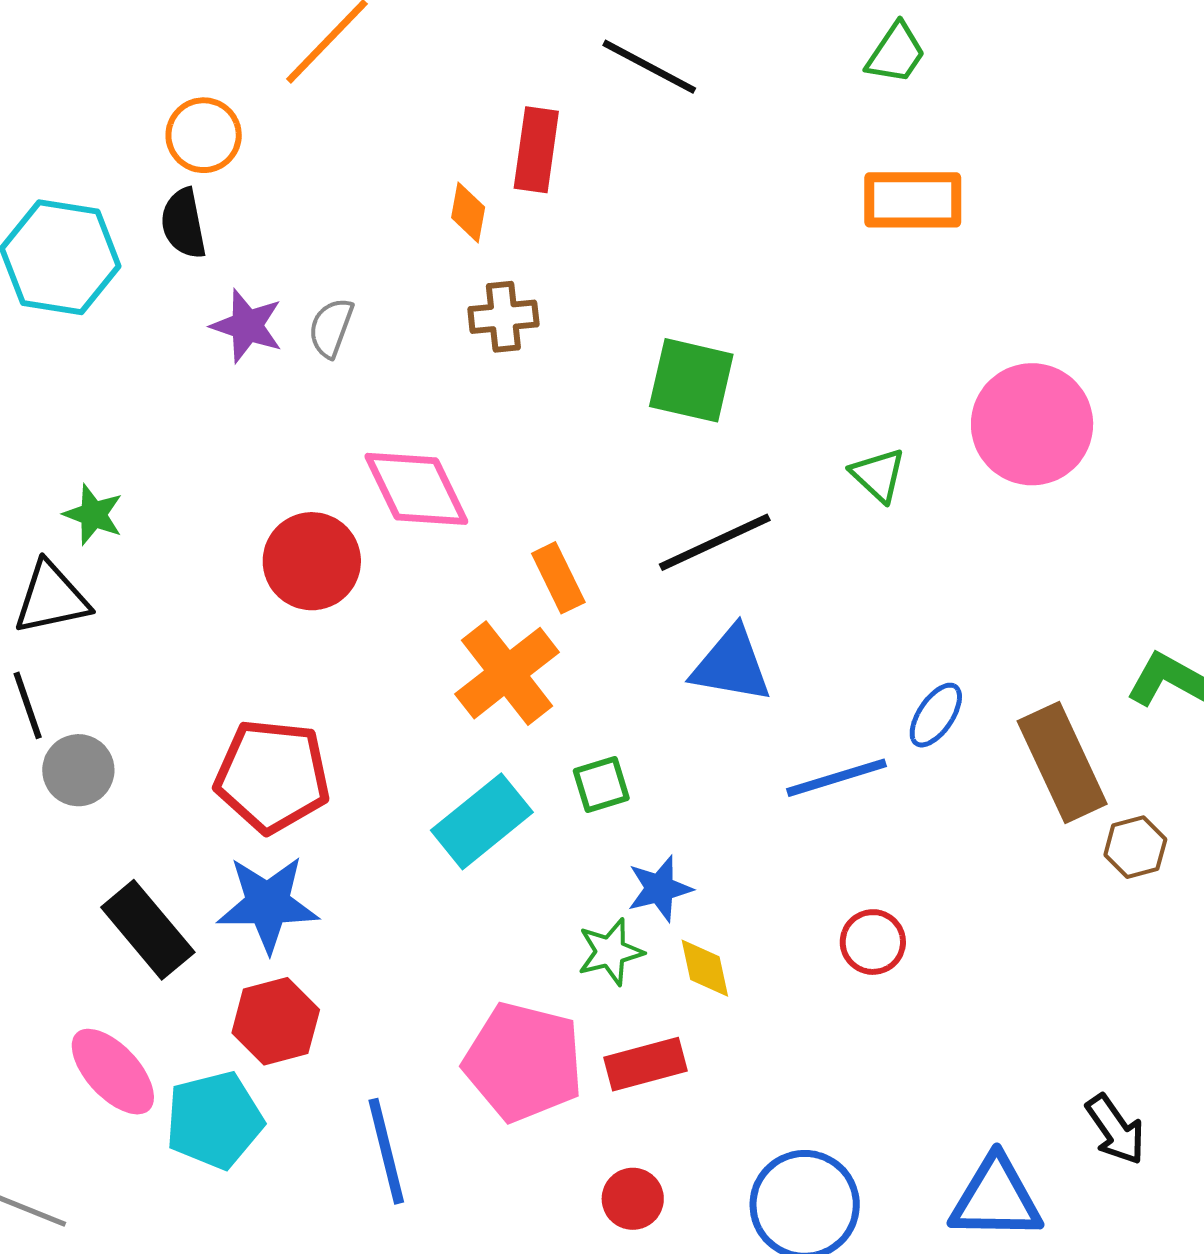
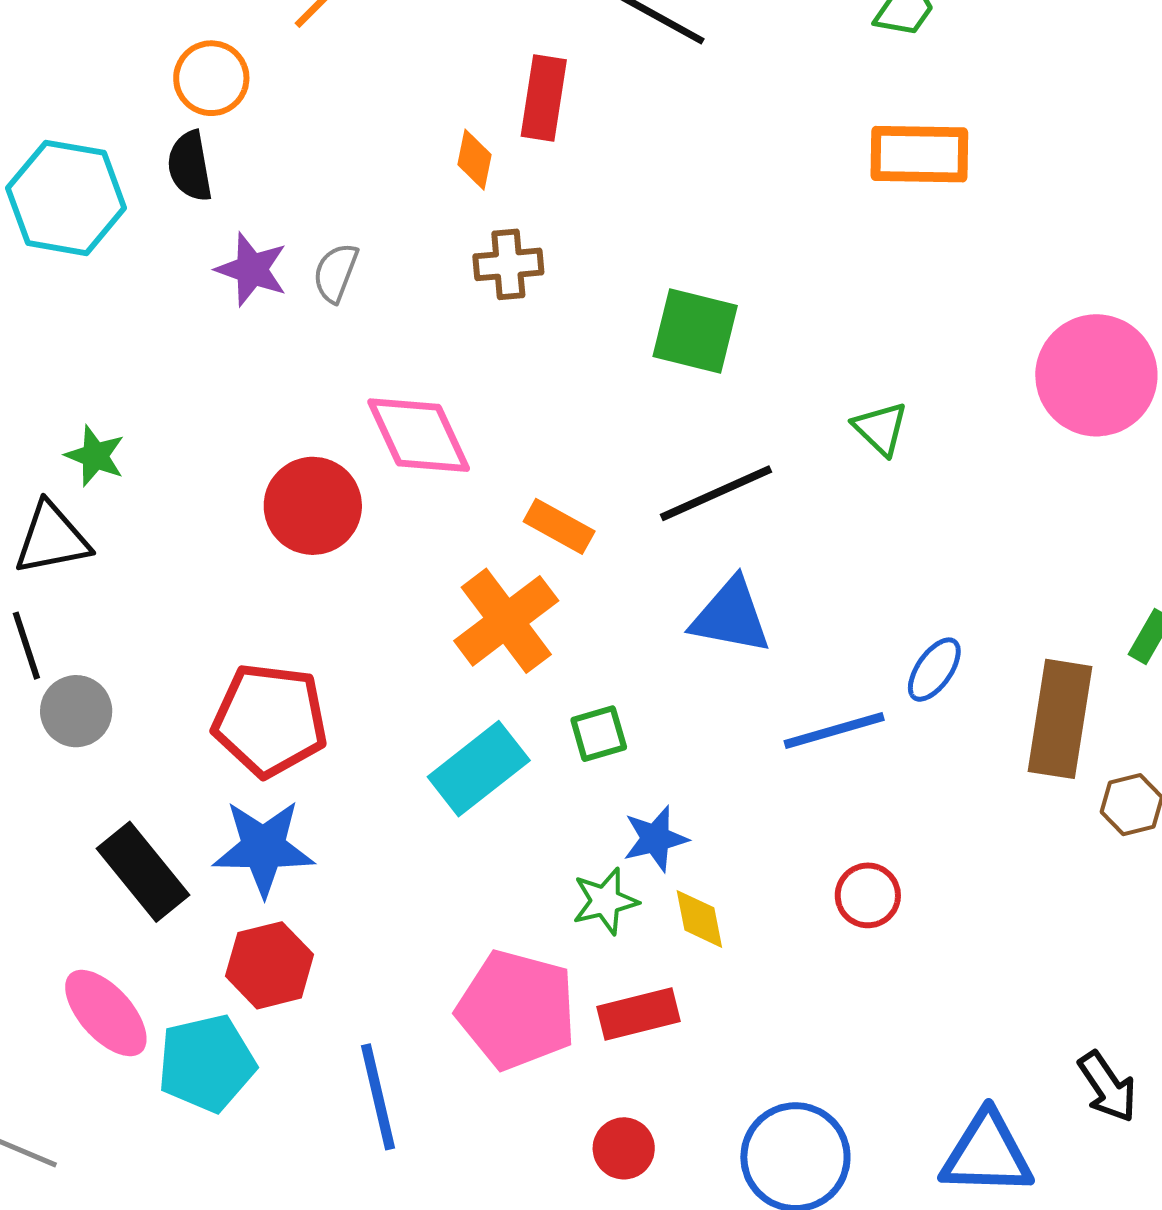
pink circle: (1032, 424) -> (1096, 375), moved
orange rectangle: (558, 578) -> (559, 526), turned -36
brown rectangle: (1062, 763) -> (1060, 719), turned 33

